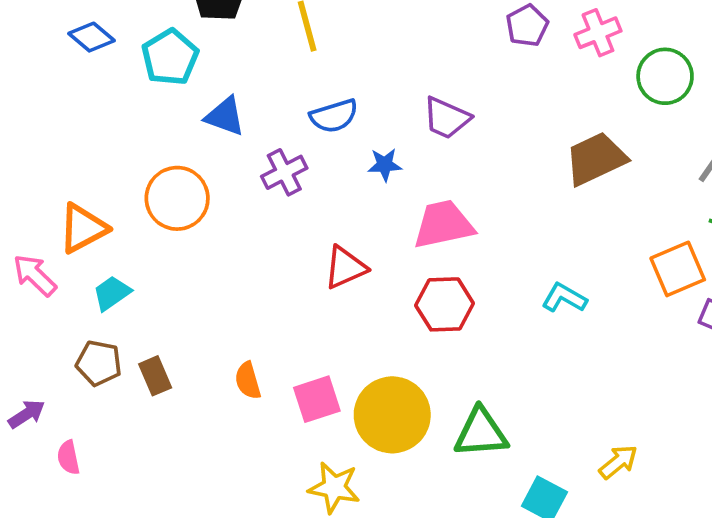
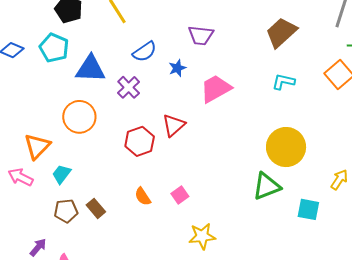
blue triangle: (225, 116) -> (90, 69), size x1.4
cyan L-shape: (564, 298) -> (283, 82), moved
red hexagon: (445, 304) -> (140, 141), moved
pink square: (317, 399) -> (180, 195), size x0.7
yellow circle: (392, 415) -> (286, 147), moved

